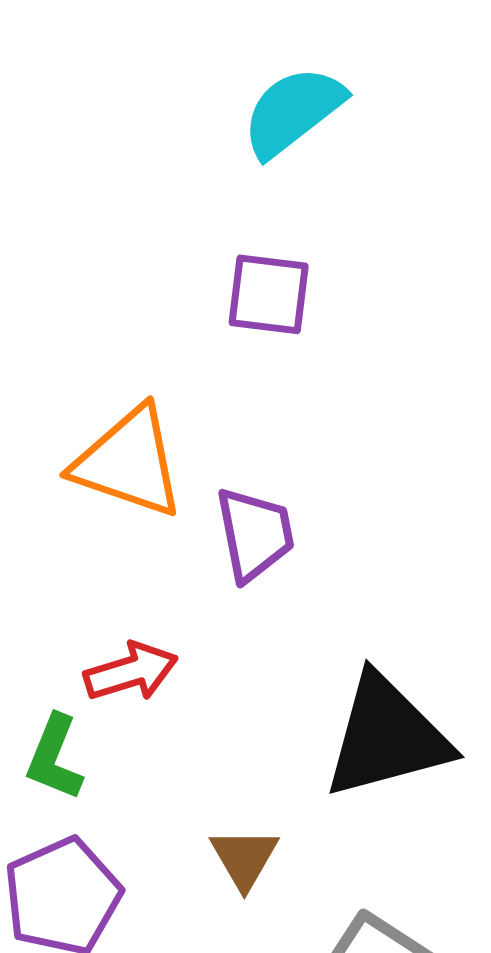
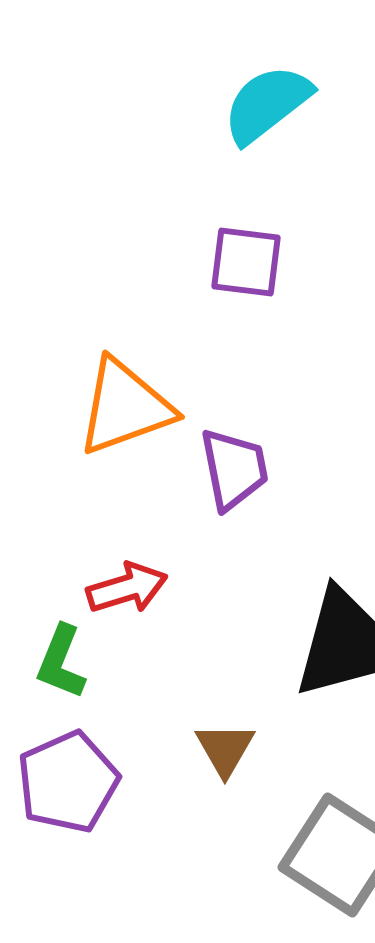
orange triangle: (129, 462) -> (125, 407), turned -39

